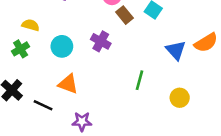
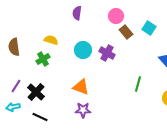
cyan circle: (62, 46) -> (83, 50), moved
black line: (43, 105) -> (40, 117), moved
purple star: (82, 122) -> (83, 110), moved

